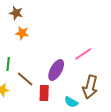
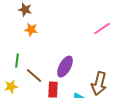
pink line: (83, 54) -> (102, 29), moved

